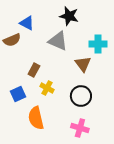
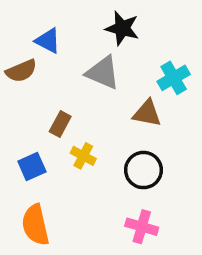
cyan cross: (98, 44) -> (174, 78), turned -30
brown triangle: (83, 64) -> (147, 113), turned -42
orange semicircle: (36, 118) -> (35, 225), moved

